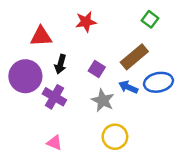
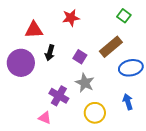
blue arrow: (128, 87) -> (128, 102), moved, turned 49
purple cross: (54, 97) -> (59, 96), moved

